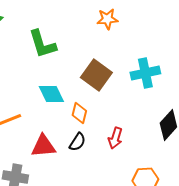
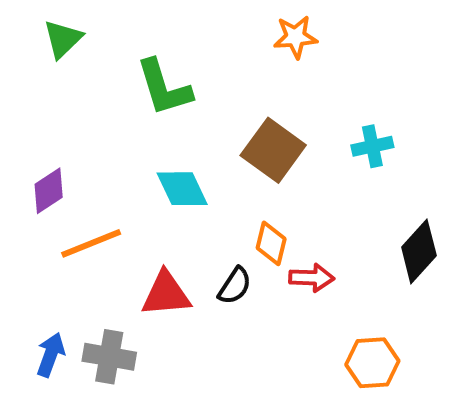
cyan cross: (145, 73) -> (372, 146), size x0.7
orange diamond: (79, 113) -> (271, 243), moved
red arrow: (115, 138) -> (312, 278), turned -105

